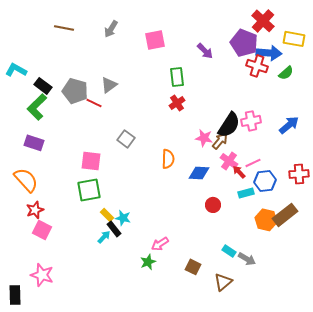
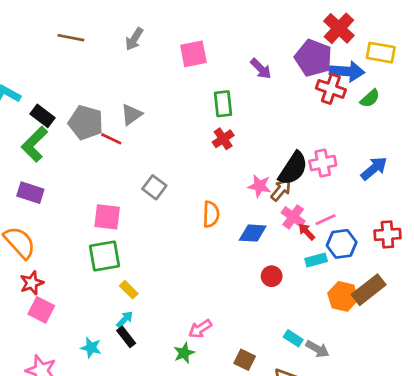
cyan star: (123, 218) -> (91, 348), moved
black rectangle: (114, 229) -> (126, 337), moved

